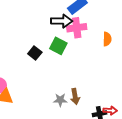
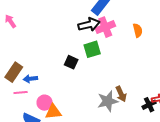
green square: (58, 46) -> (92, 49), turned -30
gray star: (60, 100) -> (108, 101), size x1.5

